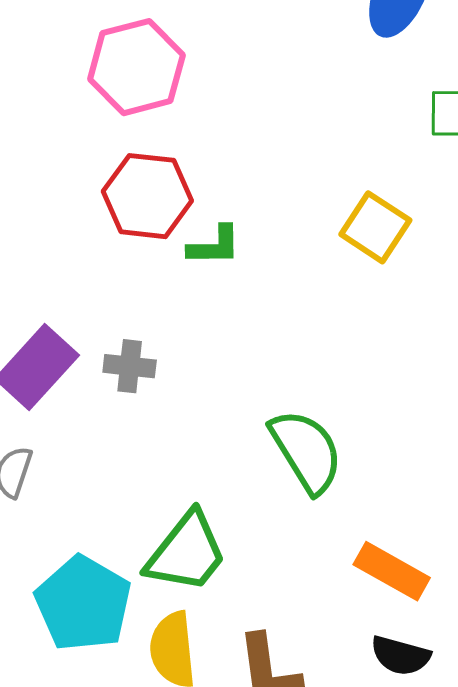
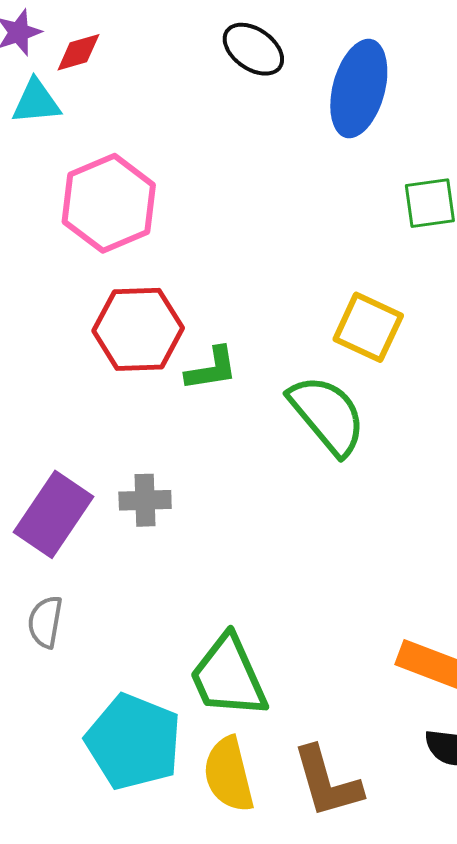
green semicircle: (306, 451) -> (327, 415), moved
green trapezoid: (186, 553) -> (228, 676), turned 126

